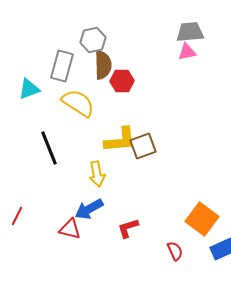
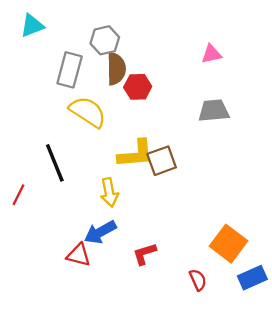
gray trapezoid: (190, 32) -> (214, 111), moved
cyan triangle: (29, 89) -> (32, 26), moved
red line: (17, 216) -> (19, 195), moved

